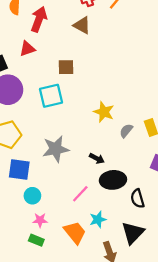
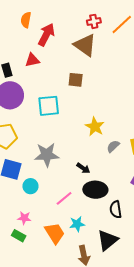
brown triangle: (82, 25) -> (85, 45), size x1.4
brown square: (66, 67) -> (76, 80), moved
cyan circle: (32, 196) -> (30, 186), moved

